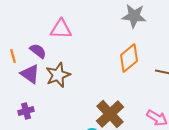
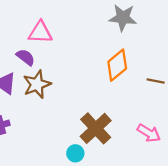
purple semicircle: (38, 51) -> (26, 57), moved

